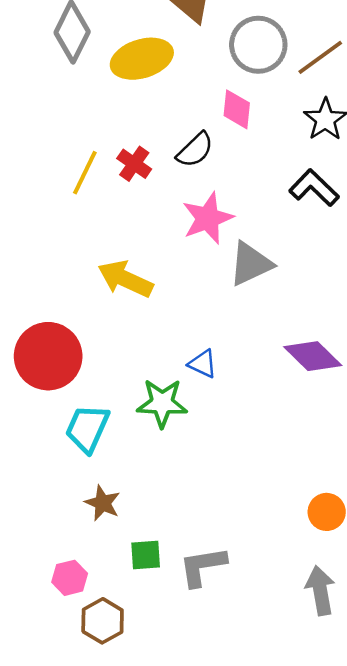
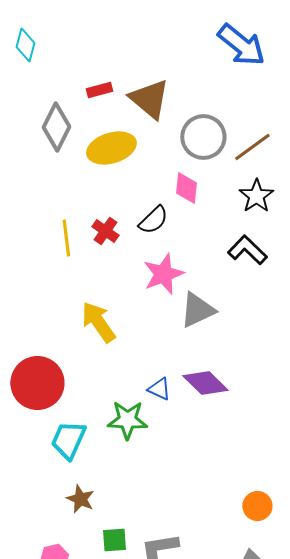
yellow line: (85, 173) -> (66, 238), turned -33
yellow arrow: (125, 279) -> (98, 322), turned 30
purple diamond: (313, 356) -> (205, 383), moved

